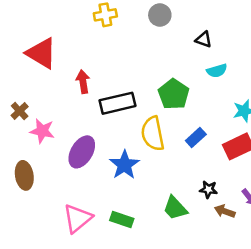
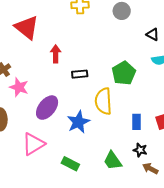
black rectangle: (117, 103) -> (80, 74), size x0.6
blue rectangle: (196, 137) -> (136, 122), moved, turned -56
pink triangle: (78, 218) -> (33, 144), moved

